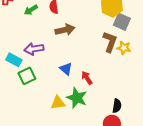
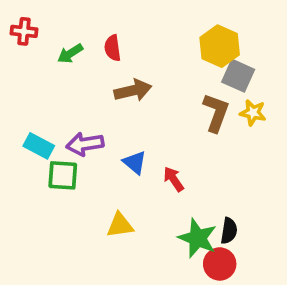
yellow star: (124, 48) -> (253, 113), moved
purple arrow: (34, 49) -> (85, 144), moved
green square: (27, 76) -> (63, 175), turned 30
green star: (77, 98) -> (198, 238), moved

